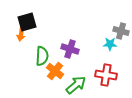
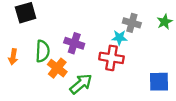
orange arrow: (21, 34) -> (13, 57), moved
red cross: (106, 75) -> (111, 58), moved

